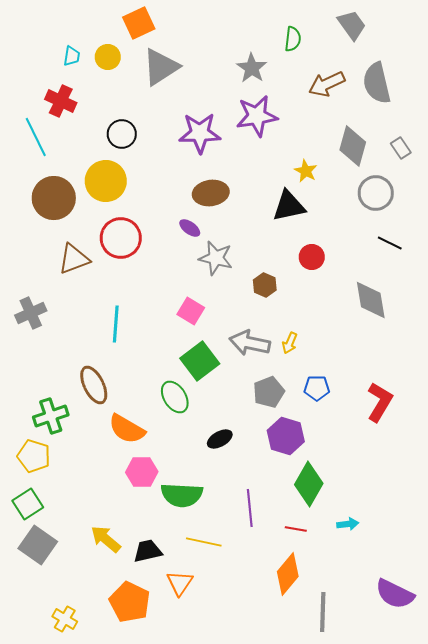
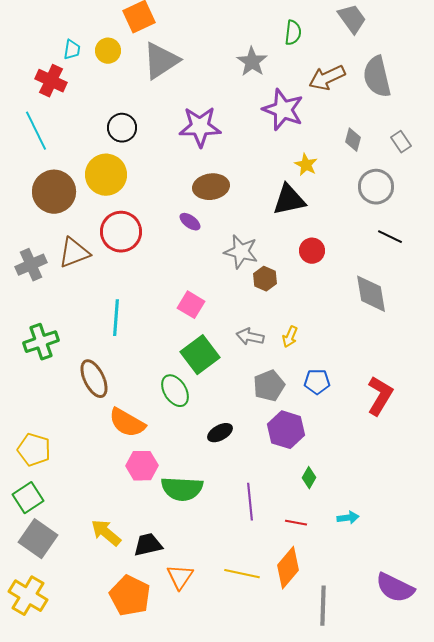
red cross: (61, 101) -> (51, 81), moved
purple star: (257, 116) -> (283, 110), moved, turned 30
gray diamond: (353, 146) -> (353, 140), size x0.6
gray star: (216, 258) -> (241, 252), moved
gray cross: (31, 313) -> (31, 265), moved
gray arrow: (250, 343) -> (250, 337), size x0.7
green cross: (51, 416) -> (41, 342), moved
green diamond: (309, 484) -> (309, 478), size x0.5
yellow line: (204, 542) -> (242, 574), moved
yellow cross: (65, 619) -> (28, 596), moved, size x1.5

